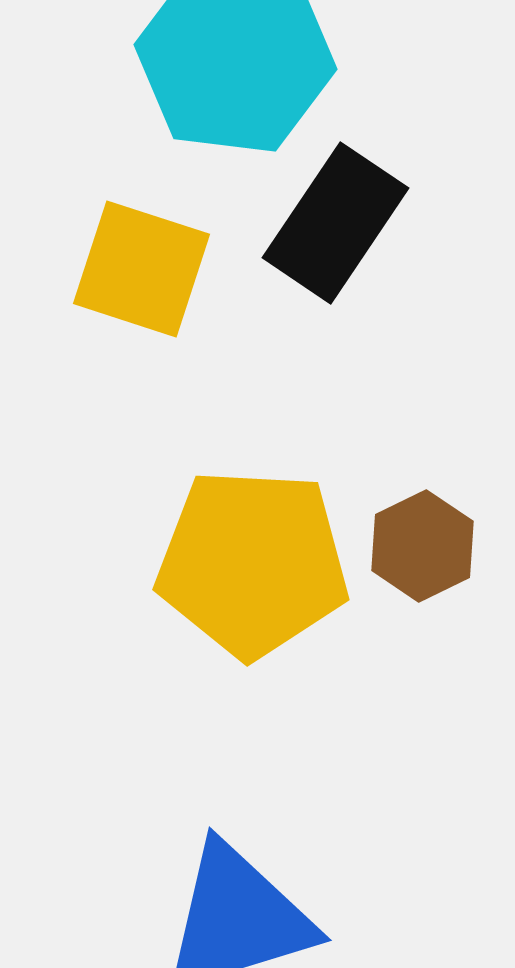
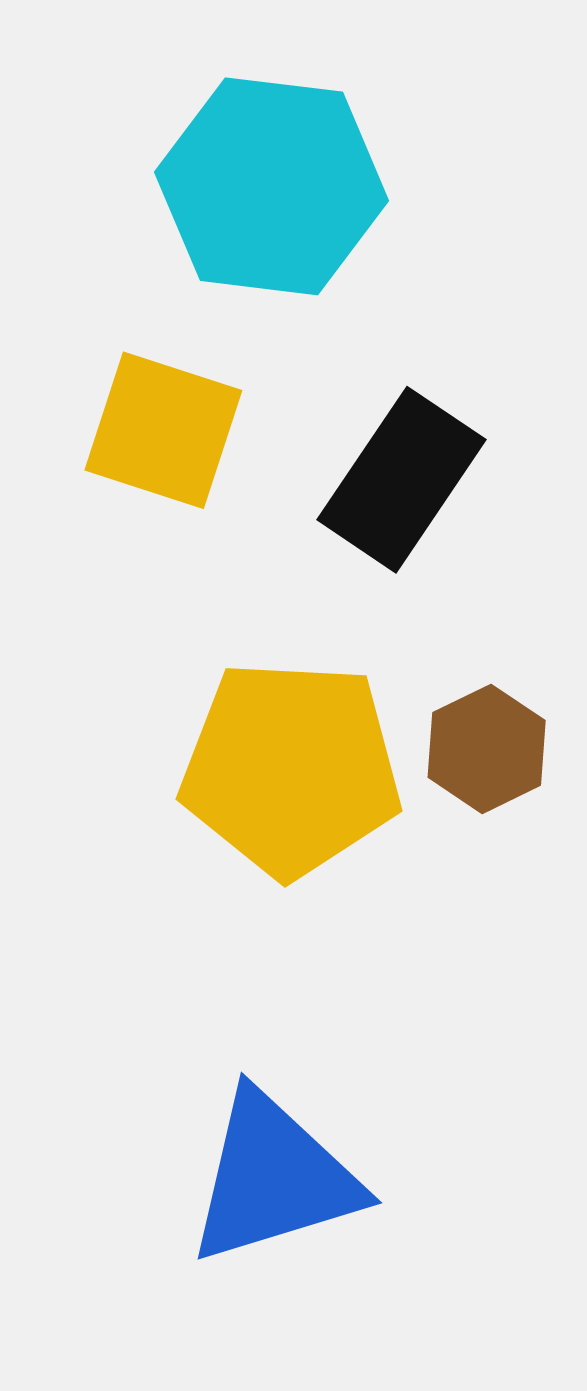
black rectangle: (336, 223) -> (401, 480), moved

